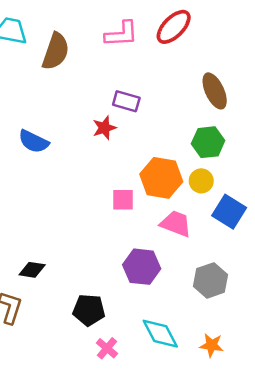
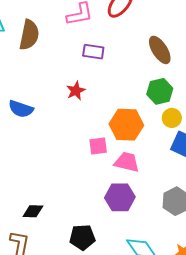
purple rectangle: (126, 101) -> (93, 52), moved
yellow circle: (201, 181) -> (172, 118), moved
pink trapezoid: (176, 224) -> (127, 162), moved

